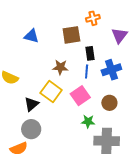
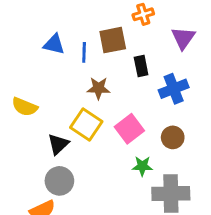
blue line: (87, 71) -> (84, 52), moved

